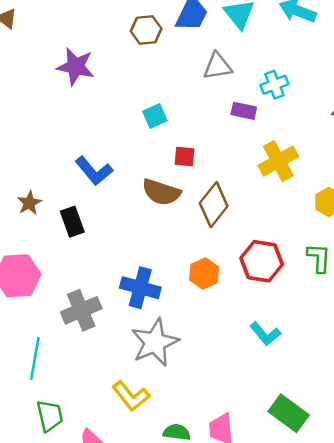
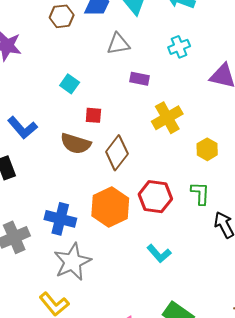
cyan cross: (274, 85) -> (179, 47), moved
cyan square: (155, 116) -> (70, 84), turned -30
orange hexagon: (204, 273) -> (110, 207), size x1.6

